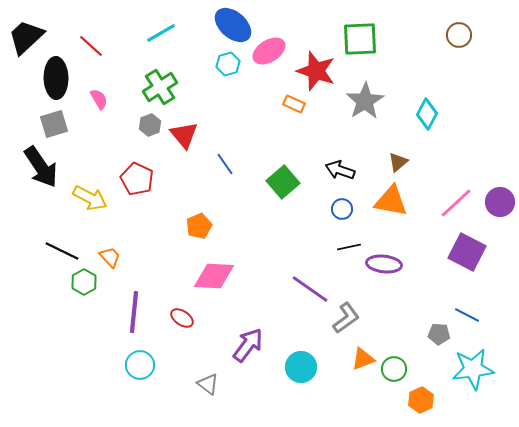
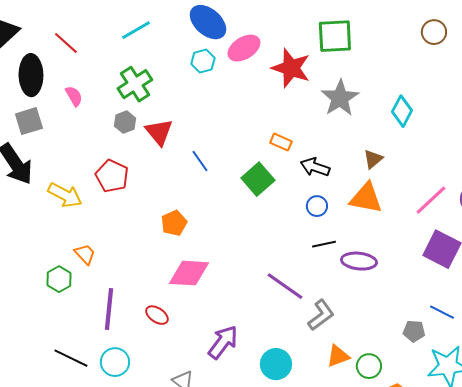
orange rectangle: (294, 104) -> (281, 142), moved
black line: (62, 251) -> (71, 358), moved

